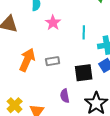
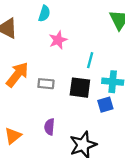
black square: (84, 73) -> (80, 88), moved

